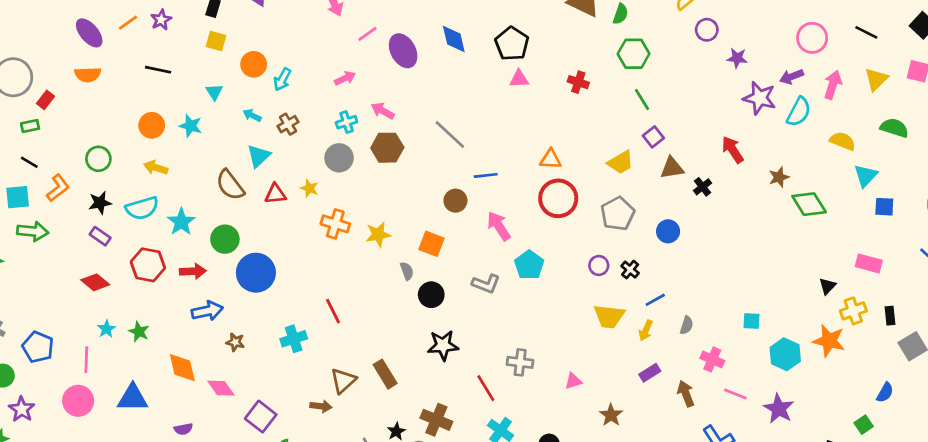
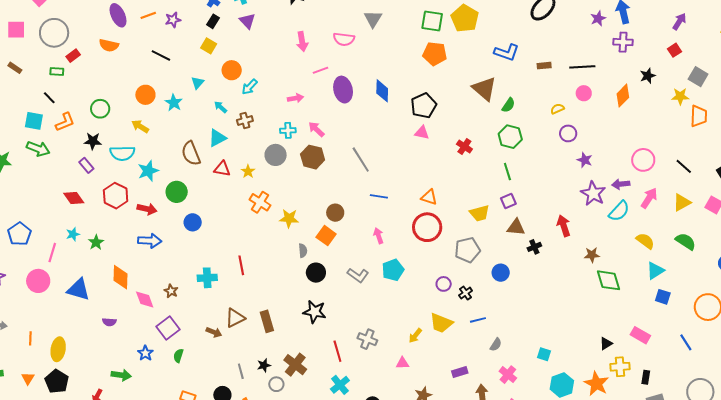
brown circle: (455, 201) -> (335, 213), moved
pink arrow: (499, 226) -> (379, 236), size x0.7
blue circle: (256, 273) -> (193, 222), size x0.6
yellow arrow: (646, 330) -> (415, 336), moved
brown star: (235, 342) -> (171, 291), moved

